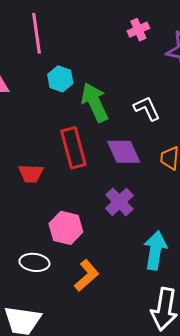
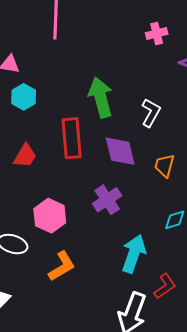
cyan hexagon: (60, 79) -> (24, 97), moved
white L-shape: (147, 108) -> (151, 113), turned 44
red trapezoid: (31, 173) -> (25, 156), turned -72

